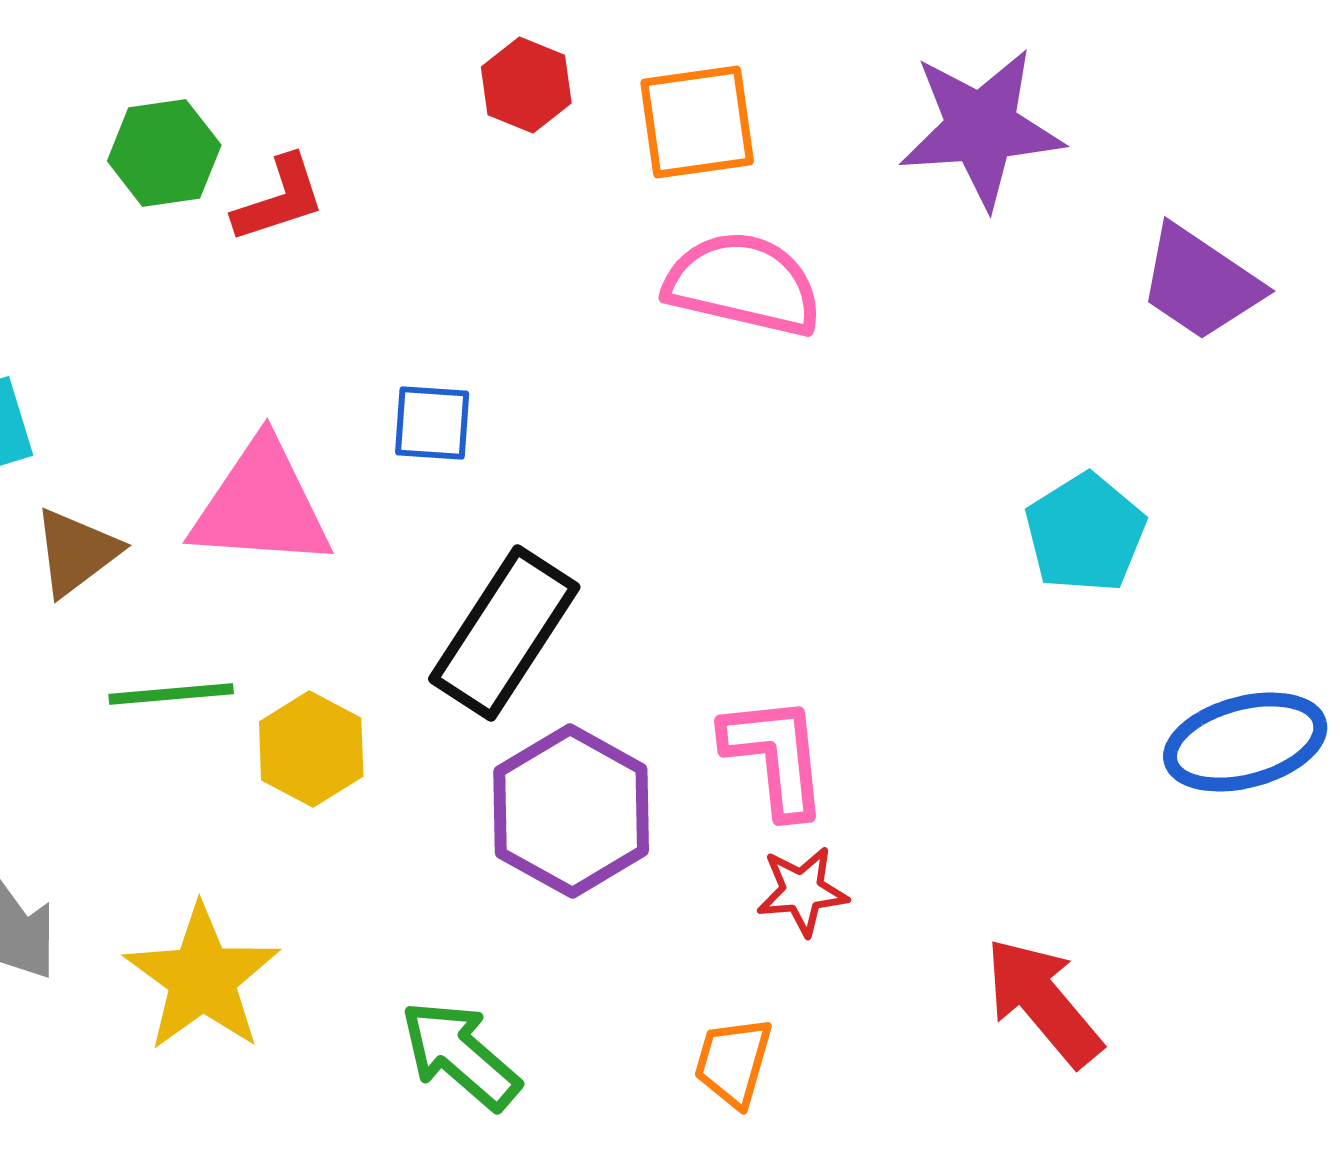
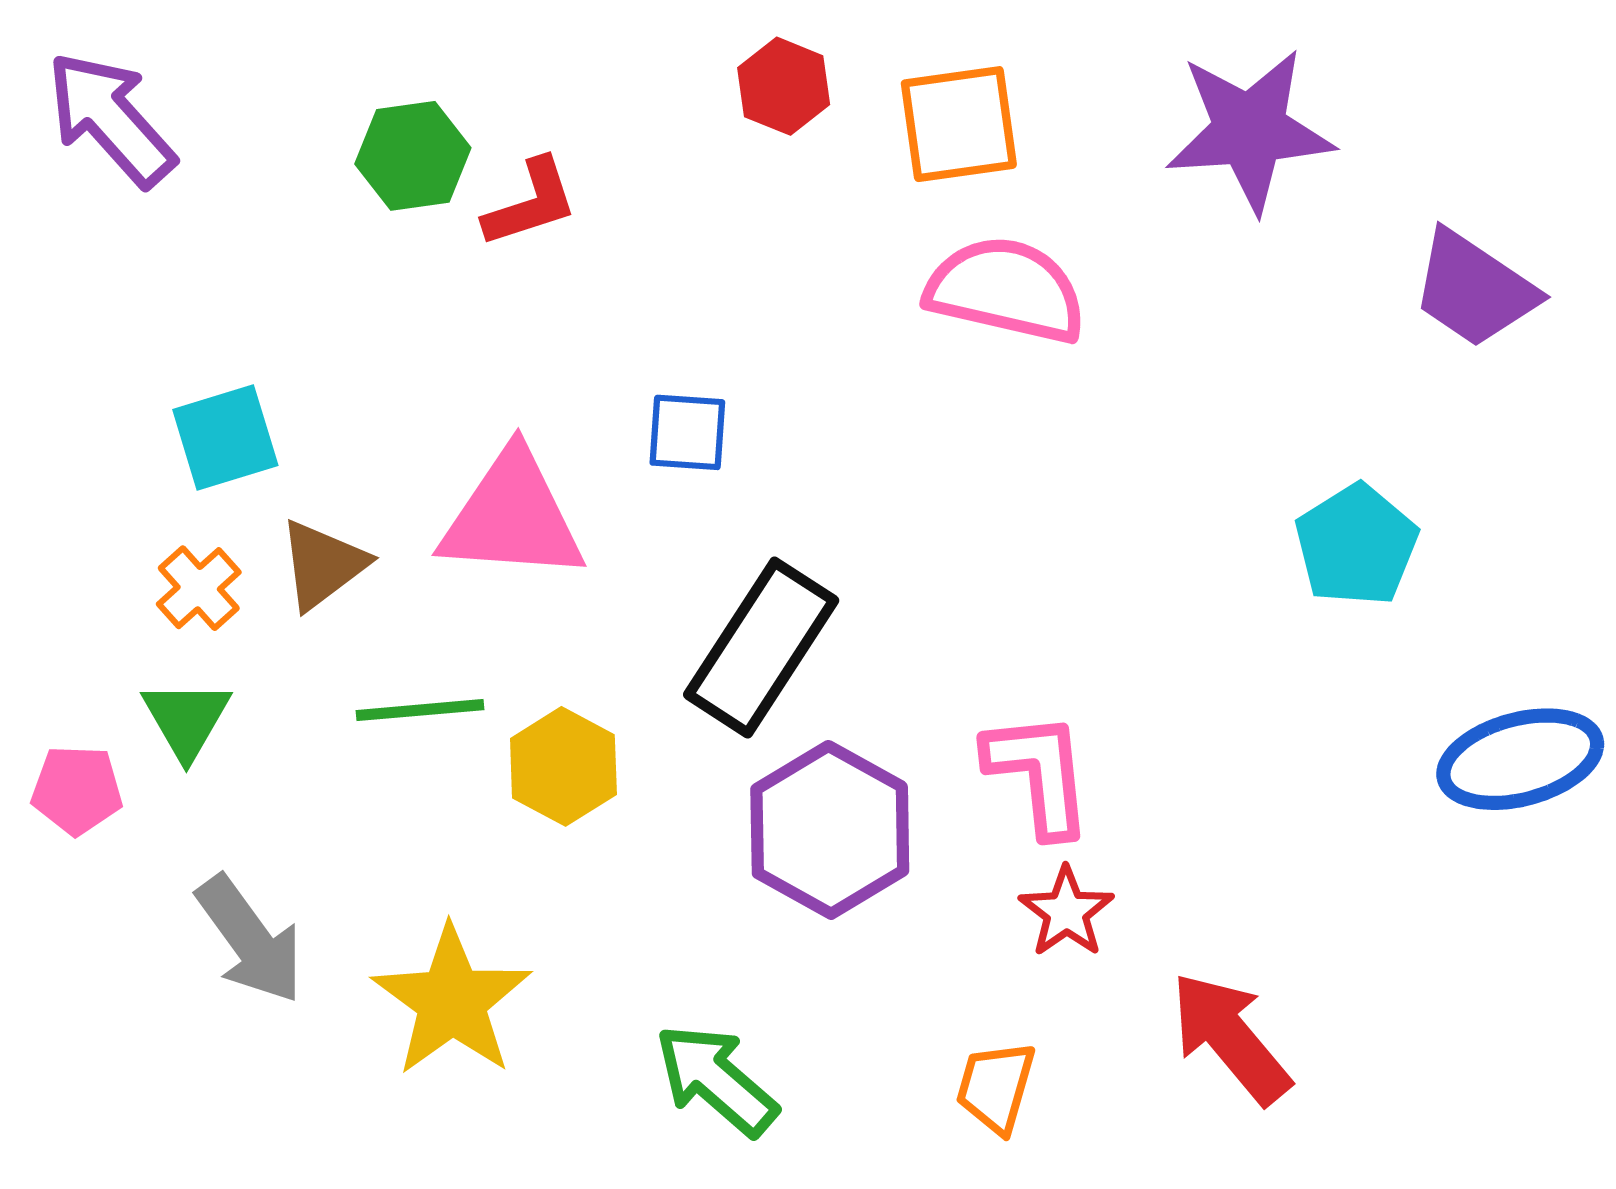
red star: (802, 891) -> (1066, 912), turned -30
red arrow: (1043, 1002) -> (1230, 1038), moved

